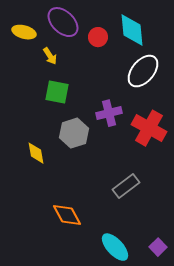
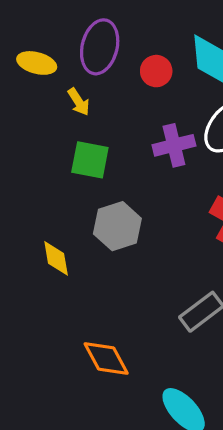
purple ellipse: (63, 22) -> (100, 47), turned 60
purple cross: (109, 113) -> (174, 145), moved

